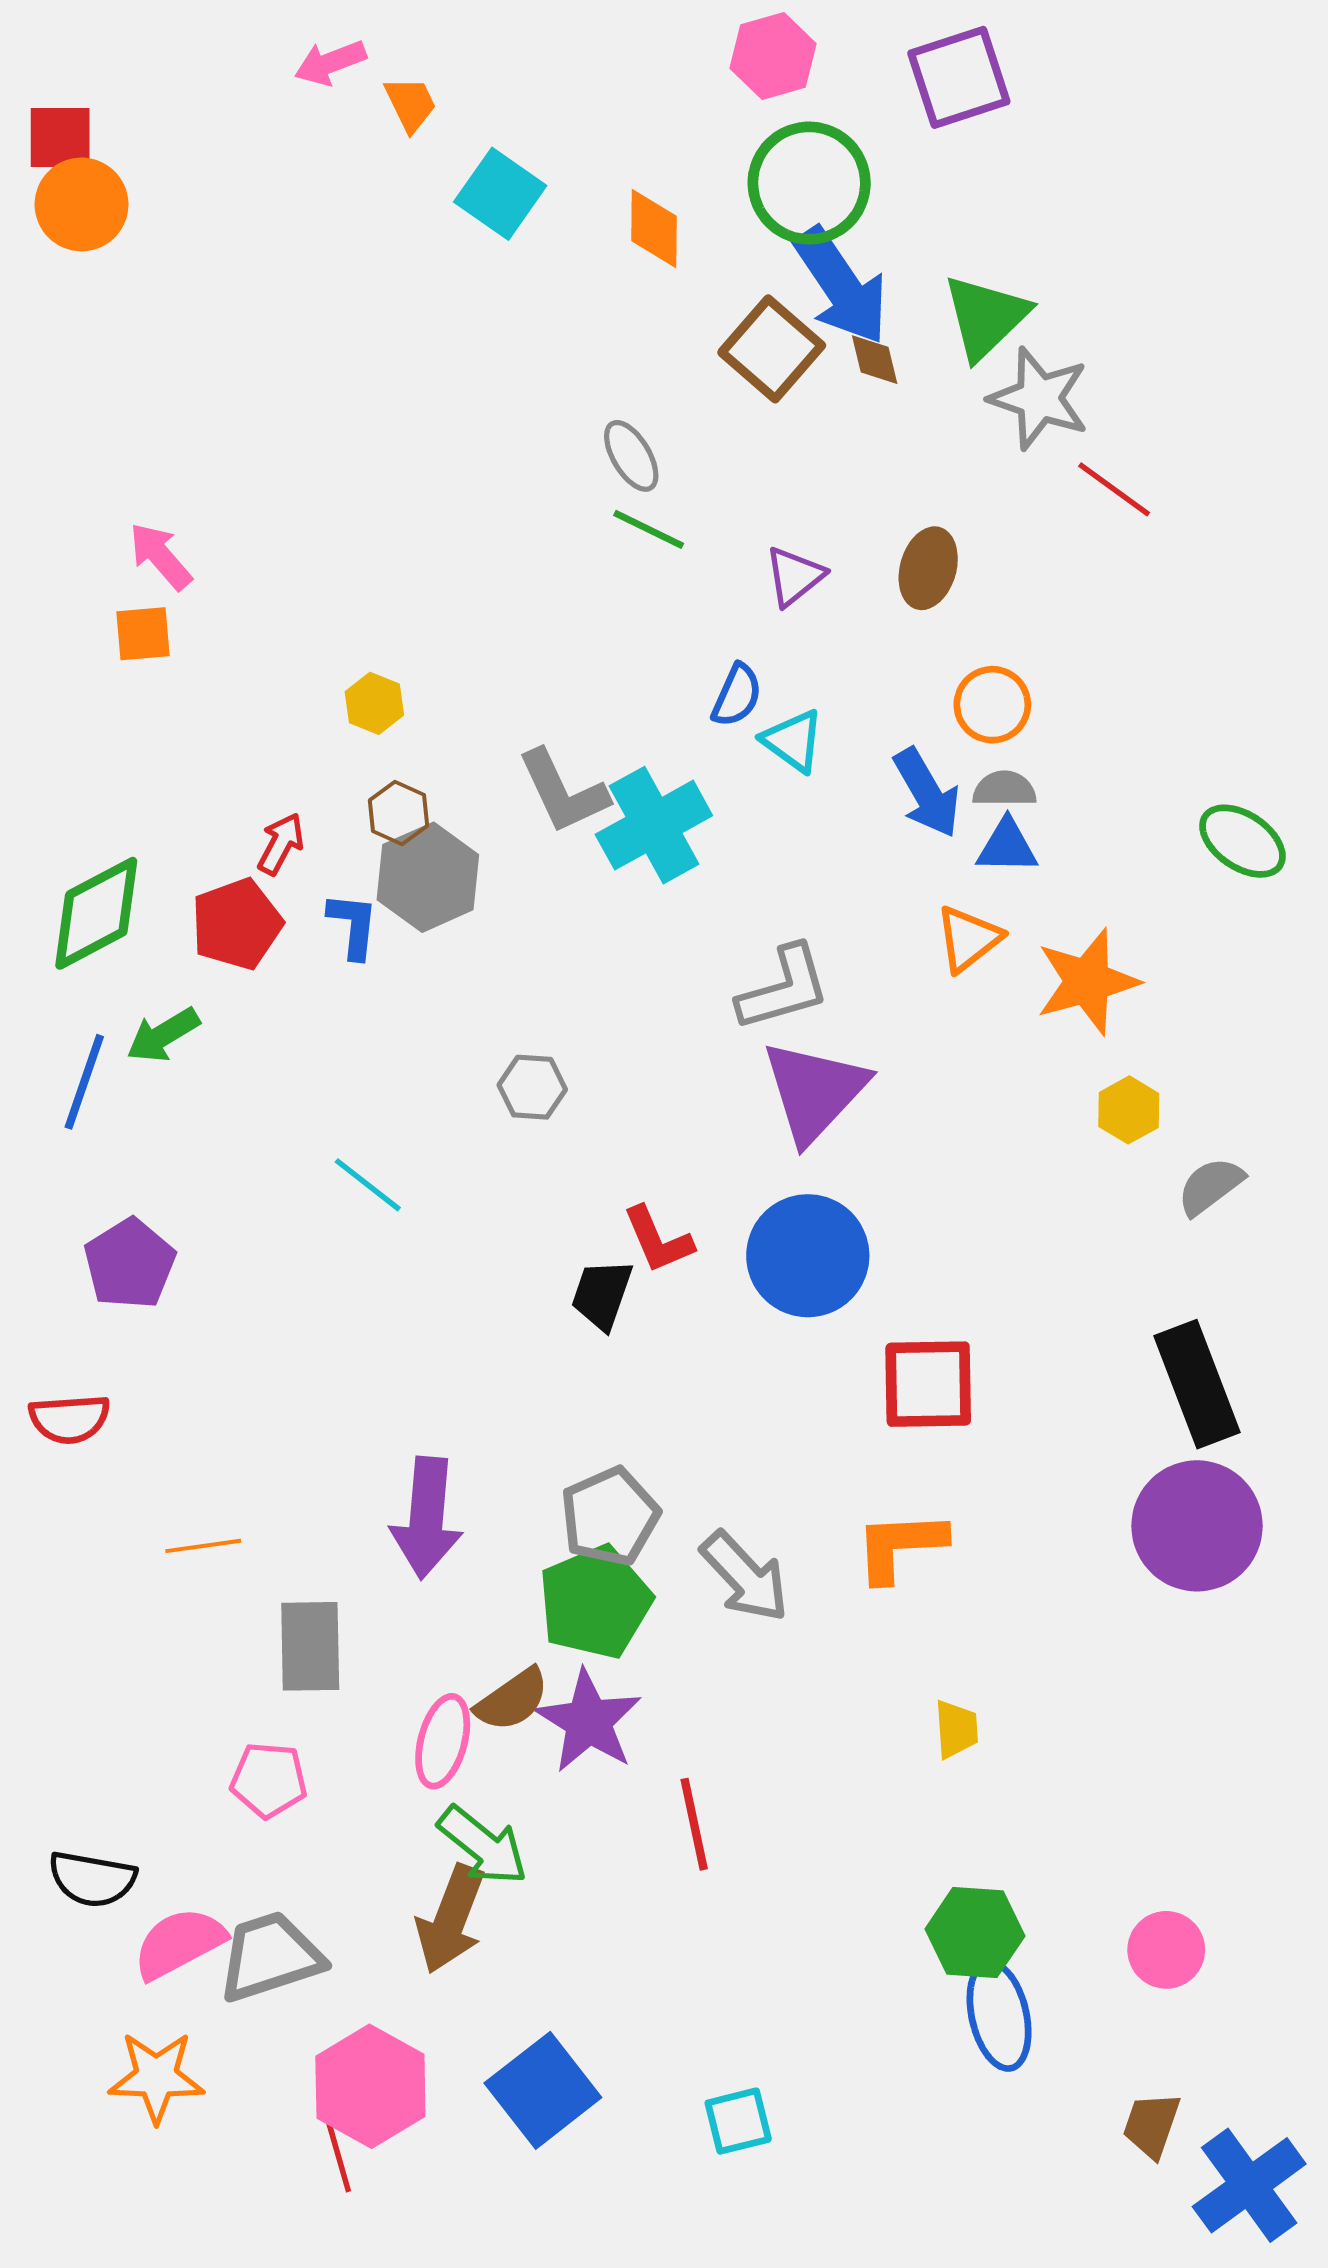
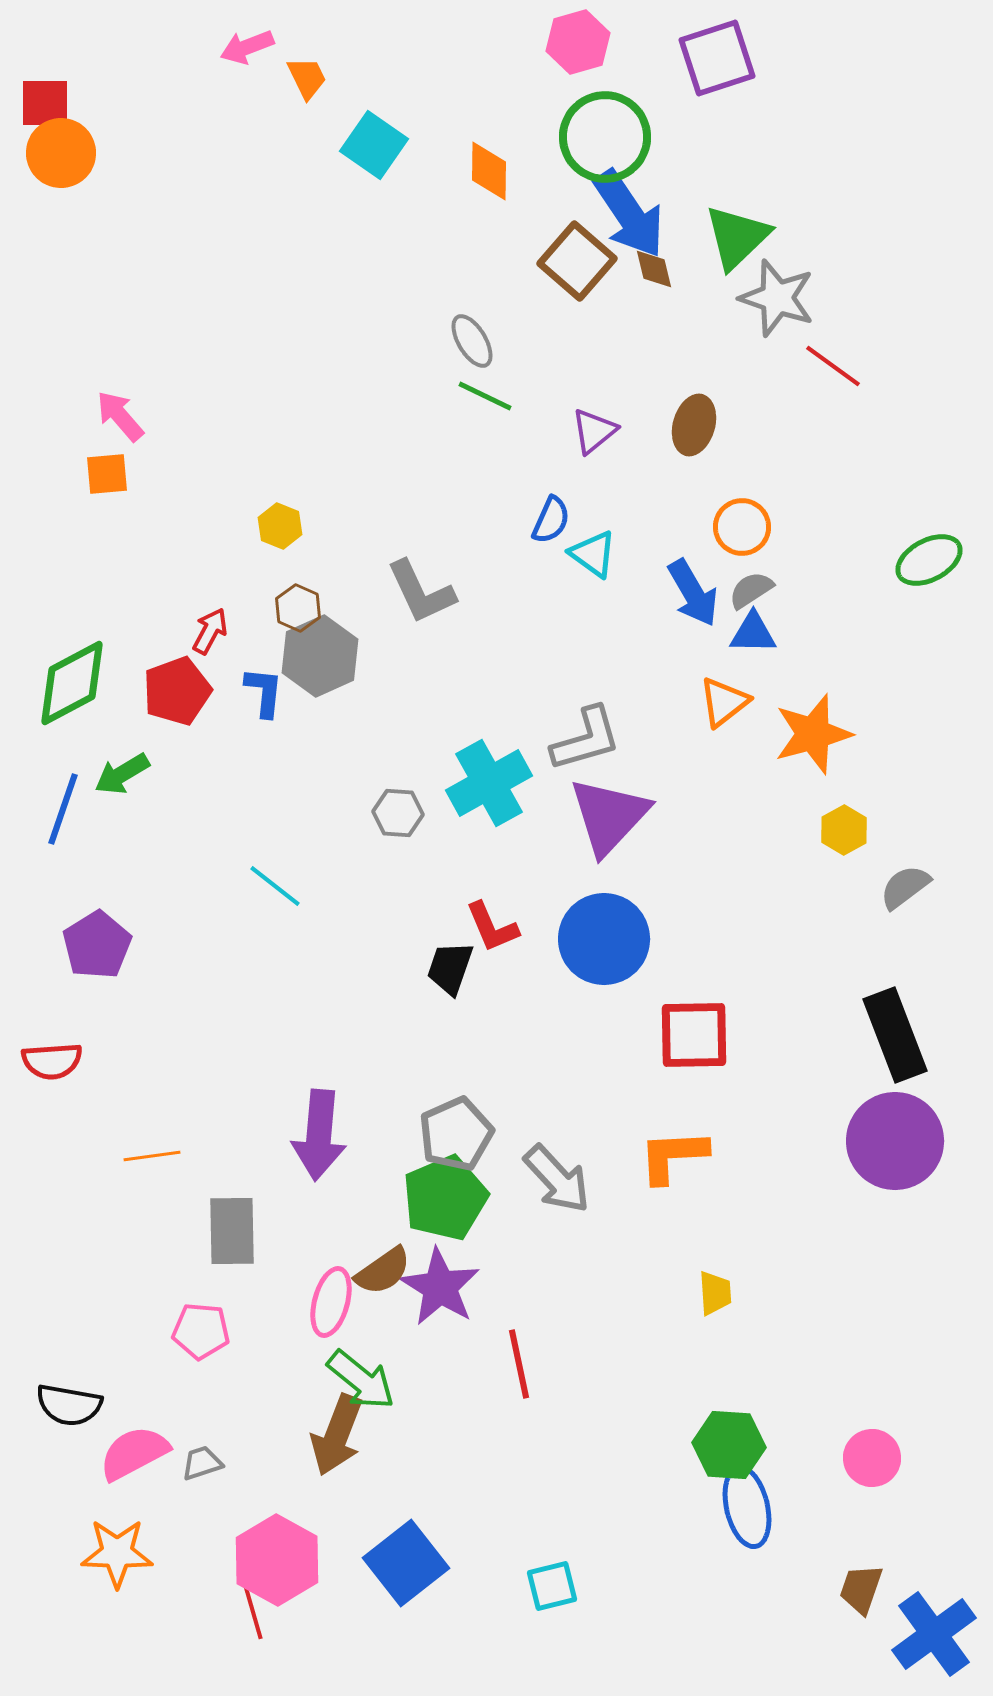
gray semicircle: (1004, 789) -> (751, 590), turned -33
cyan cross: (654, 825) -> (489, 783), moved
green ellipse: (1242, 841) -> (929, 560), moved, turned -62
gray trapezoid: (270, 1957) -> (202, 1463), size x0.5

